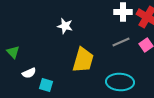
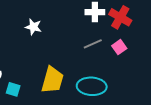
yellow trapezoid: (83, 60) -> (52, 80), moved

